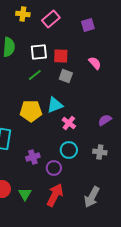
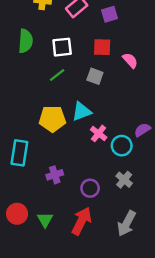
purple square: (88, 25) -> (110, 14), moved
red square: (61, 56) -> (102, 47), moved
cyan circle: (69, 150) -> (122, 146), moved
gray cross: (100, 152) -> (124, 180), moved, turned 32
purple circle: (54, 168) -> (90, 188), moved

